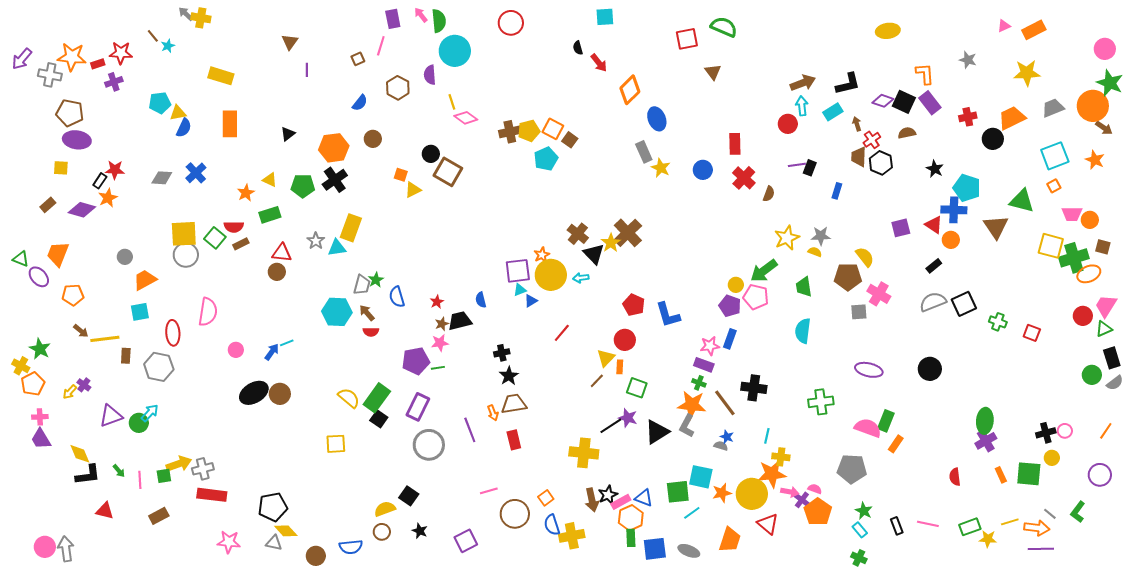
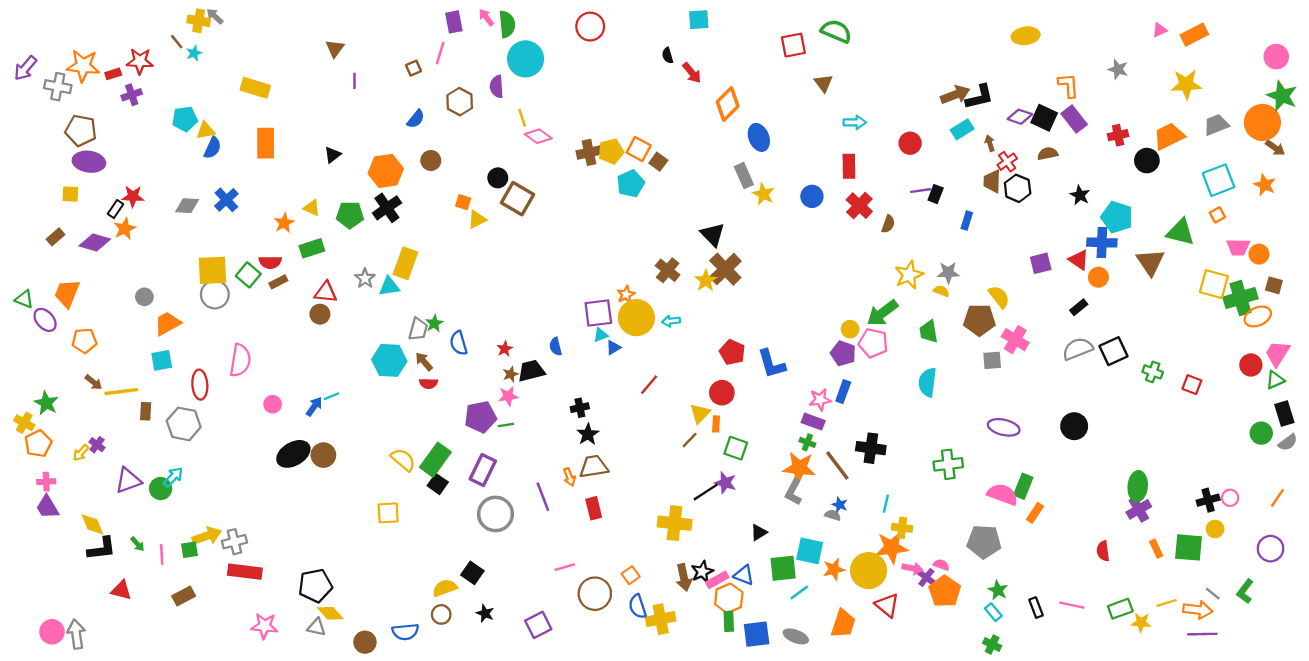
yellow cross: (201, 18) -> (199, 21), moved
brown arrow: (803, 83) -> (955, 95), moved
cyan arrow: (802, 106) -> (855, 122), moved, turned 96
black triangle: (594, 254) -> (713, 234), moved
black triangle: (657, 432) -> (759, 532), moved, size x0.6

